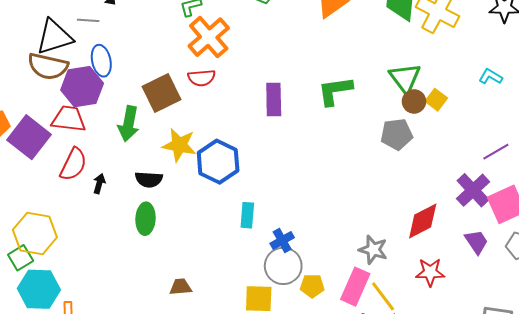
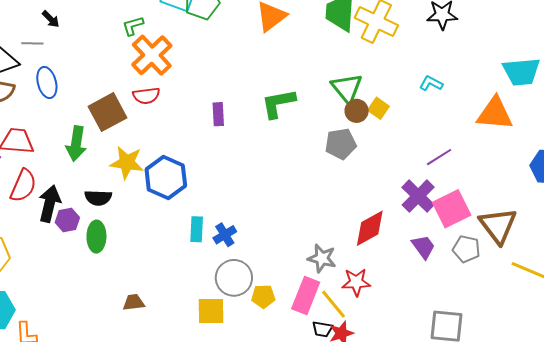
purple hexagon: (82, 87) -> (67, 220), moved, size x0.6
purple rectangle: (274, 100) -> (218, 114), size x0.7
black arrow: (99, 184) -> (50, 204), size x1.8
blue cross: (282, 241) -> (225, 235), moved
red star: (430, 272) -> (356, 282), moved

